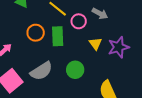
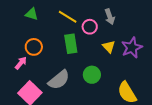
gray arrow: (100, 14) -> (110, 17), turned 49
orange circle: (36, 33) -> (34, 47), moved

